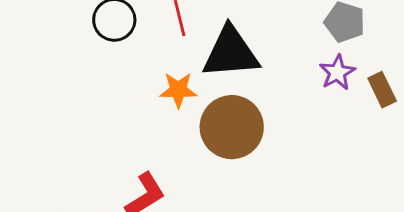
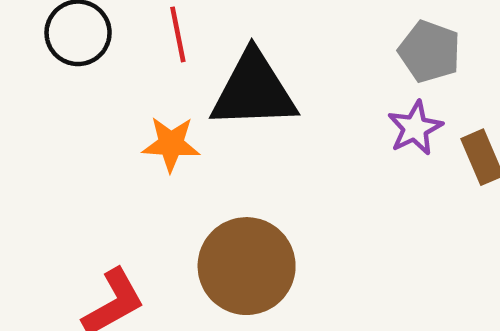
brown circle: (232, 127) -> (247, 266), moved

